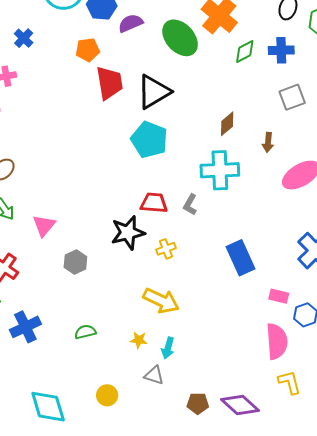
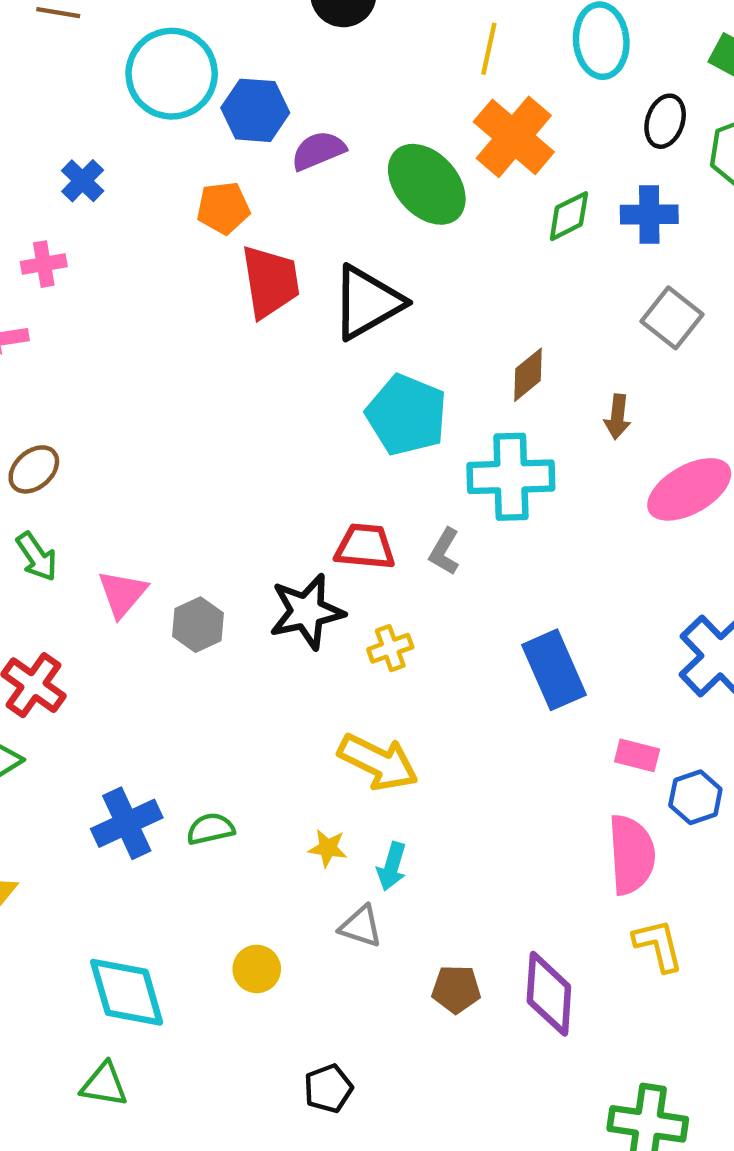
gray square: (292, 97) -> (672, 318), turned -32
cyan pentagon: (149, 140) -> (407, 415), moved
gray hexagon: (75, 262) -> (198, 625), moved
blue cross: (25, 327) -> (127, 823), moved
purple diamond: (240, 405) -> (549, 994), turned 51

